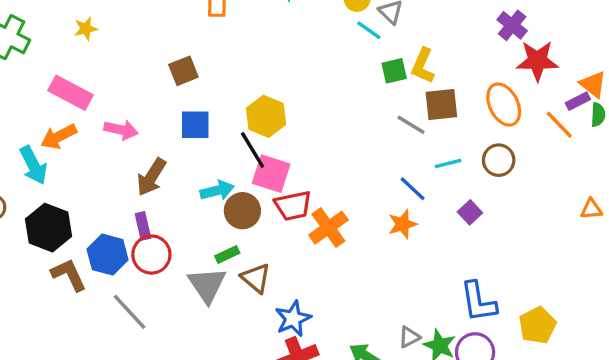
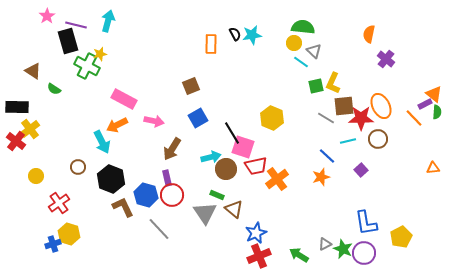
yellow star: (86, 29) -> (100, 54), moved
red star: (537, 61) -> (361, 118), moved
yellow hexagon: (266, 116) -> (272, 118), moved
blue square: (195, 125) -> (198, 118), turned -30
green rectangle: (227, 255) -> (217, 195), turned 48

